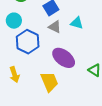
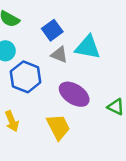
cyan triangle: (77, 23) -> (88, 47), size x1.5

